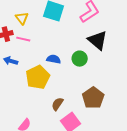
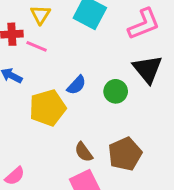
blue semicircle: (54, 59) -> (76, 85), turned 112
brown semicircle: (57, 104) -> (84, 152), moved, turned -80

